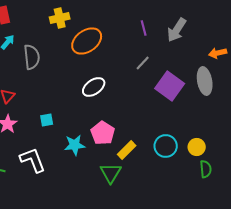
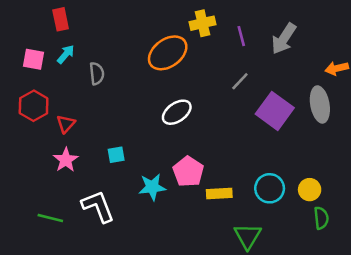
yellow cross: (60, 18) -> (203, 23), moved
gray semicircle: (32, 57) -> (97, 74), size x0.7
yellow rectangle: (127, 150) -> (219, 193), turned 42
green triangle: (111, 173) -> (248, 236), moved

